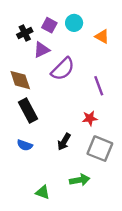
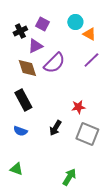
cyan circle: (74, 23) -> (75, 22), moved
brown diamond: (20, 80) -> (27, 68), moved
purple line: (99, 86) -> (91, 60), moved, turned 66
green arrow: (80, 180) -> (69, 177), moved, turned -48
green triangle: (43, 192) -> (16, 169), moved

